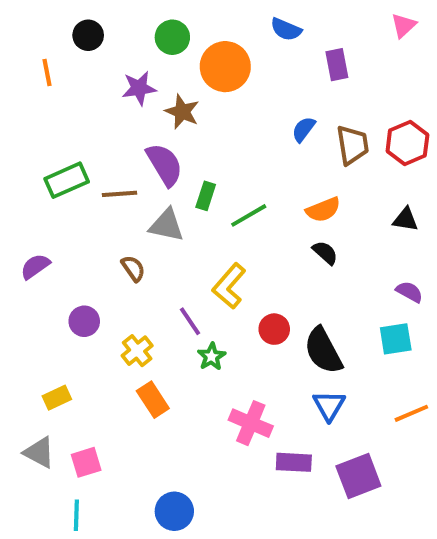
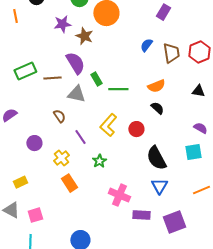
purple rectangle: (337, 65) -> (163, 12), turned 42
green rectangle: (206, 196) -> (96, 79), turned -48
green line: (249, 215) -> (118, 89), turned 30
purple line: (190, 321) -> (80, 137), moved
red circle: (274, 329) -> (136, 129), moved

